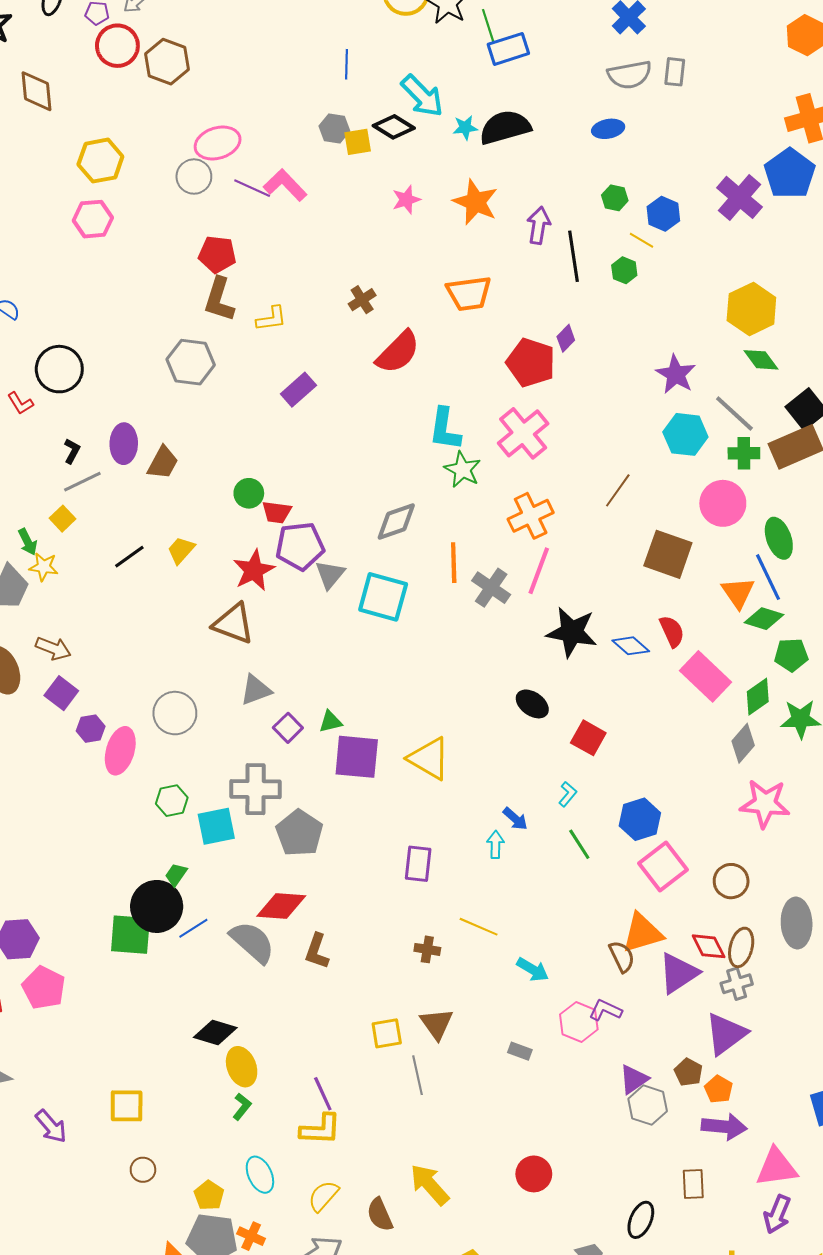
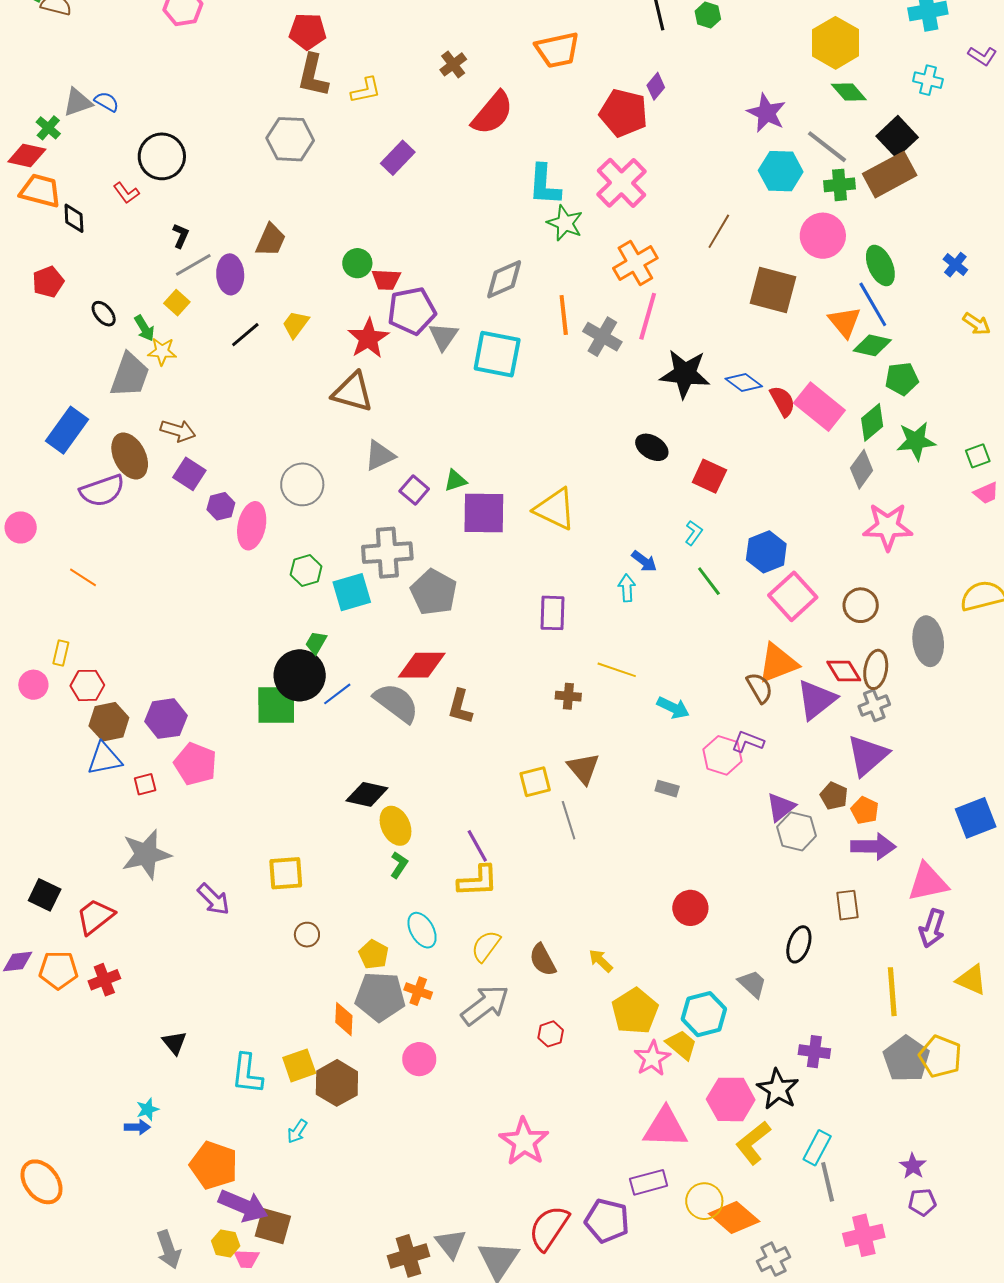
purple ellipse: (124, 444) -> (230, 274), moved
red semicircle: (672, 631) -> (782, 401), moved
yellow arrow: (430, 1185) -> (601, 961), moved, size x0.6

